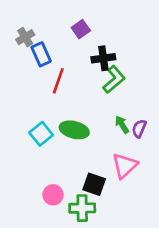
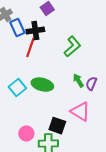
black cross: (103, 58) -> (35, 31), moved
pink triangle: (125, 166) -> (80, 112), turned -45

